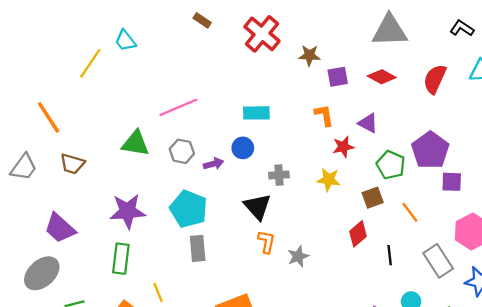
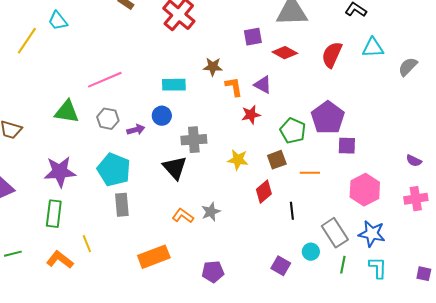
brown star: (309, 55) -> (213, 67), moved
purple square: (338, 77) -> (253, 37), moved
purple triangle: (368, 123) -> (263, 85), moved
gray cross: (279, 175) -> (194, 140), size x1.4
yellow star: (329, 180) -> (238, 160), moved
orange line: (410, 212) -> (310, 173), turned -54
orange L-shape: (267, 242) -> (183, 216), moved, turned -65
gray rectangle: (438, 261) -> (335, 233), moved

